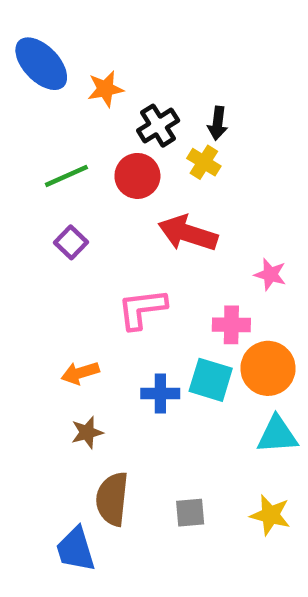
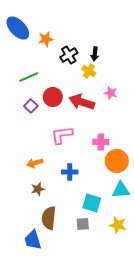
red circle: (137, 176) -> (53, 97), moved
pink star: (270, 274) -> (111, 93), moved
cyan square: (211, 380) -> (92, 203), moved

